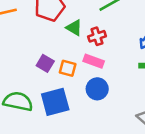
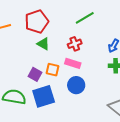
green triangle: (74, 28) -> (43, 44), moved
purple square: (45, 63) -> (35, 74), moved

